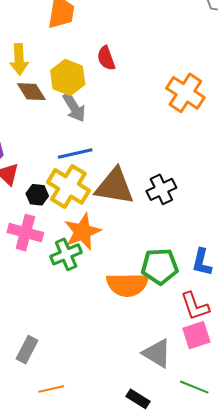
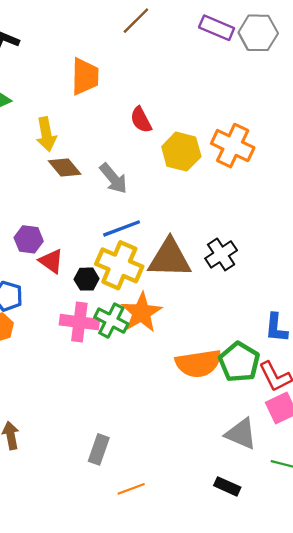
yellow hexagon: (68, 77) -> (181, 152), moved
green cross: (66, 254) -> (111, 321), moved, turned -32
green pentagon: (160, 266) -> (239, 362), moved, turned -30

